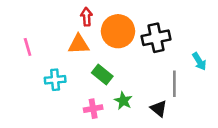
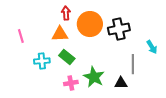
green rectangle: (102, 74) -> (67, 57), moved
green star: (123, 101) -> (94, 77), size x1.5
black triangle: (159, 109) -> (121, 83), turned -40

